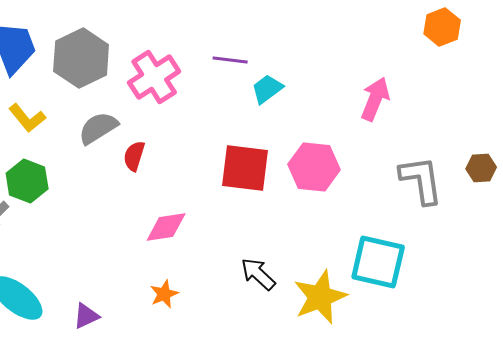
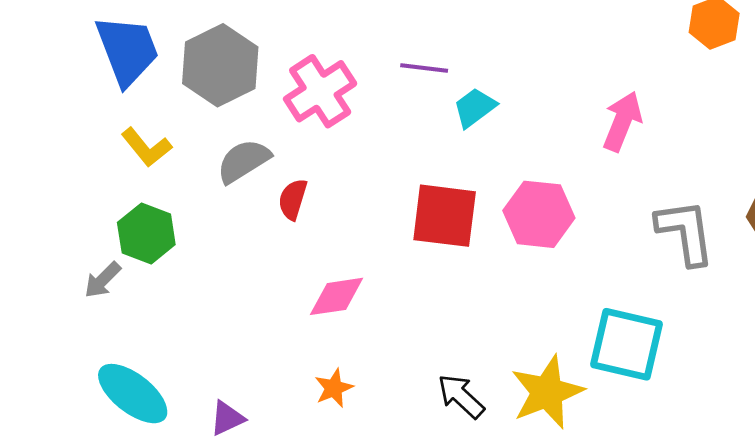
black arrow: (258, 274) -> (461, 396), moved

